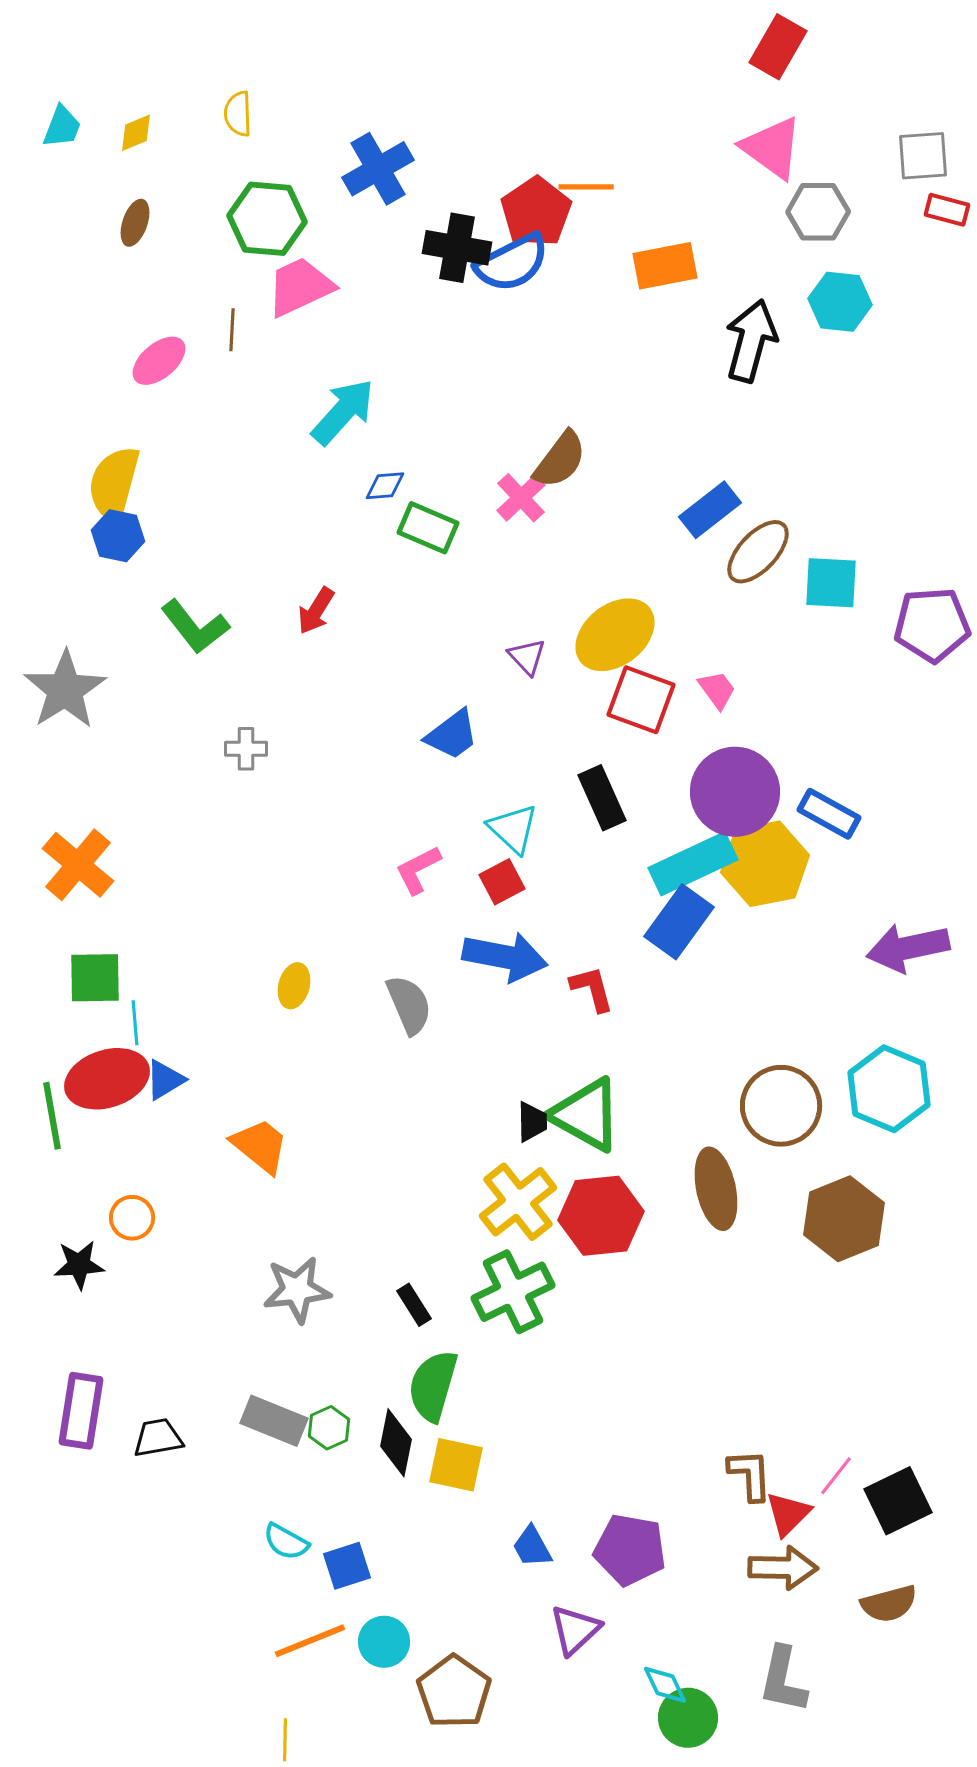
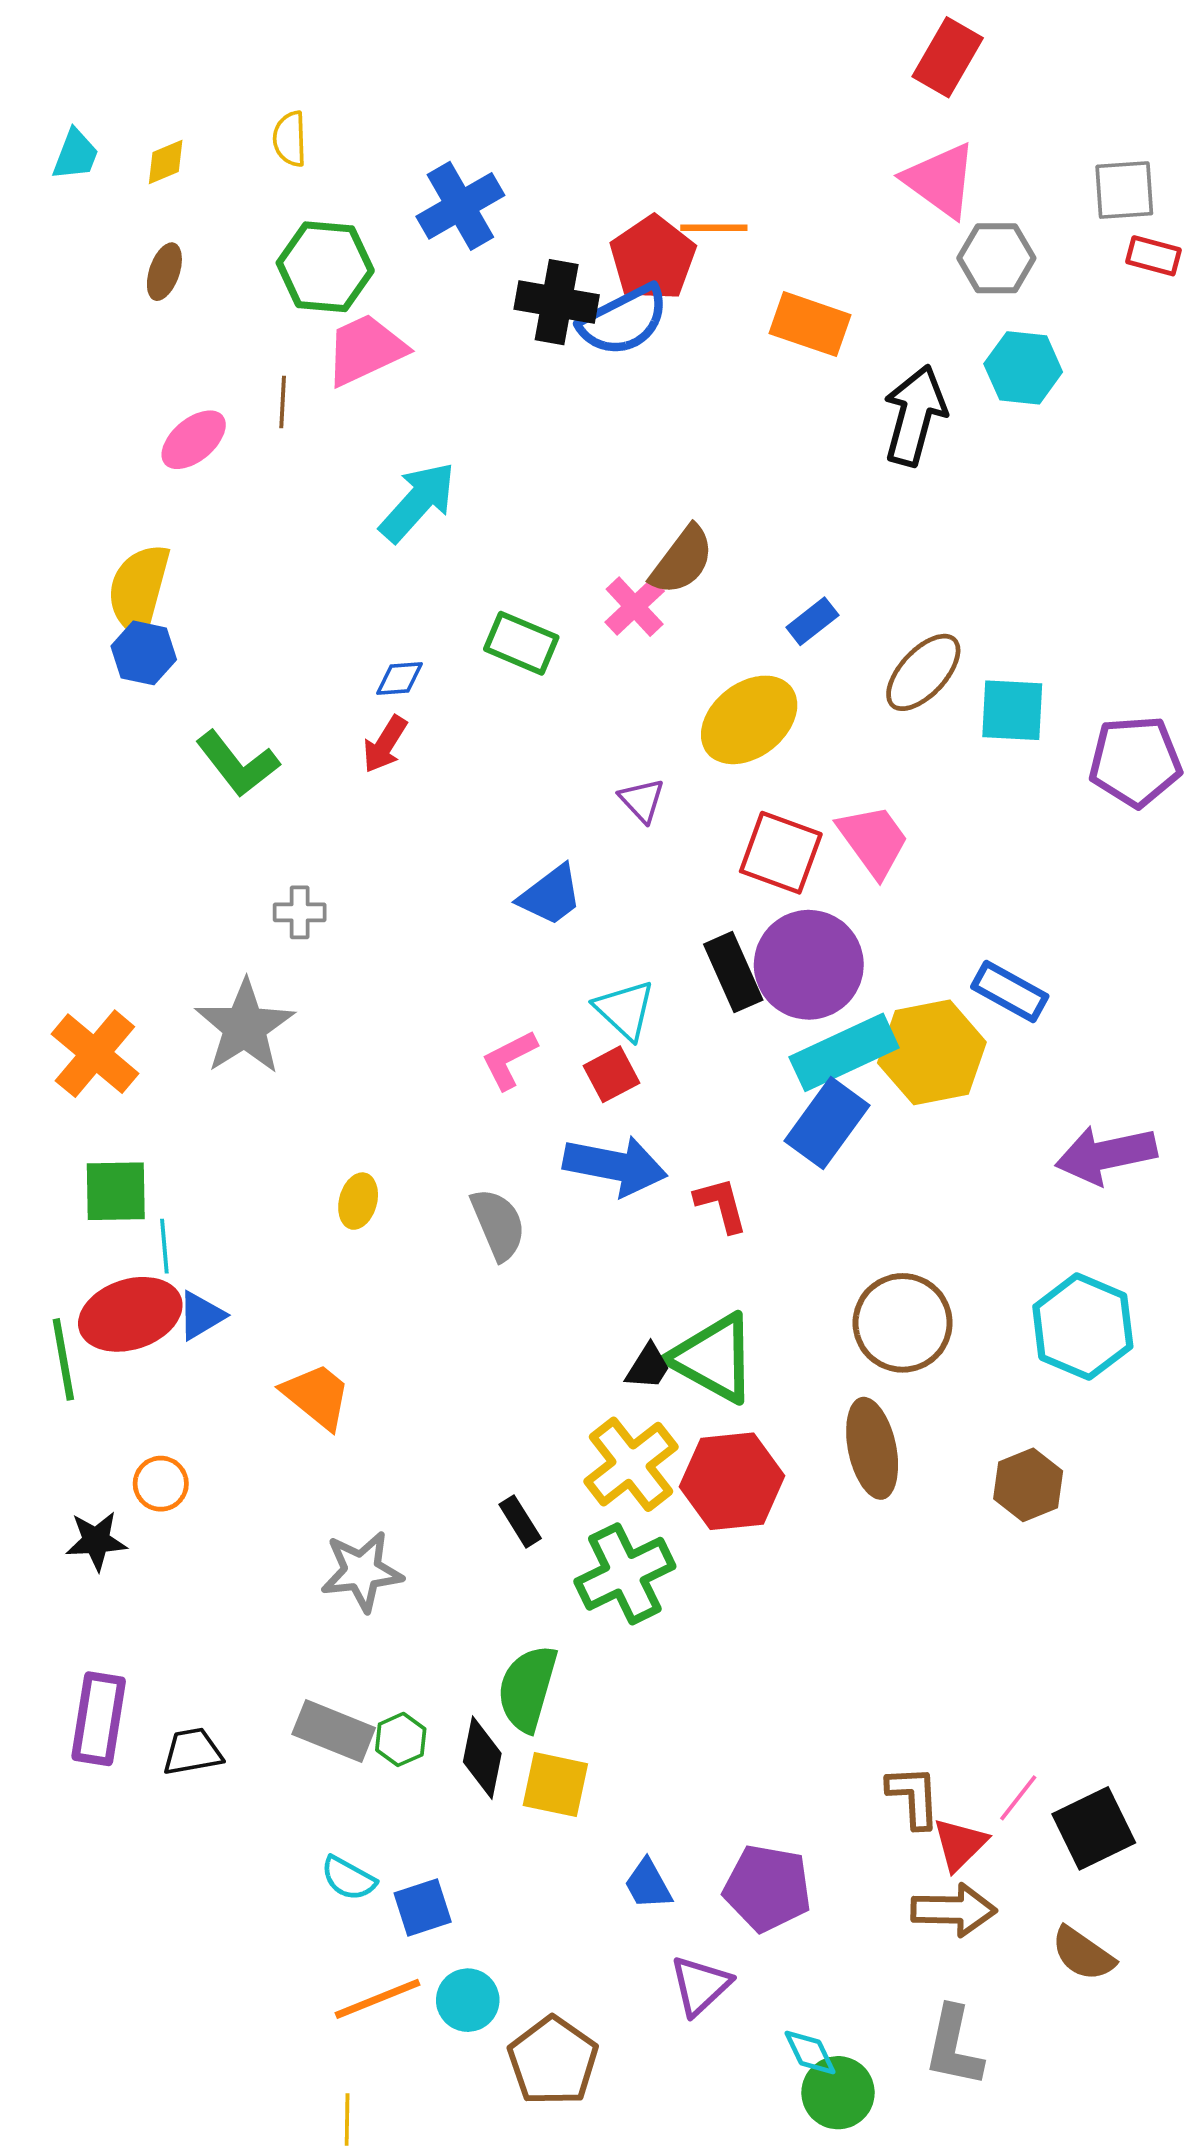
orange rectangle: (665, 266) -> (810, 324), turned 30
blue diamond: (385, 486) -> (399, 678), moved
blue rectangle: (710, 510) -> (812, 621), moved, size x0.7
yellow ellipse: (615, 635) -> (749, 720), moved
gray star: (65, 690) -> (245, 1027), moved
pink trapezoid: (717, 690) -> (873, 840), size x1.6
purple circle: (735, 792) -> (809, 965), moved
brown circle: (781, 1106) -> (903, 1323), moved
black trapezoid: (532, 1122) -> (648, 1367), turned 33
brown hexagon: (844, 1219) -> (1028, 1485), size x0.7
black rectangle: (414, 1305) -> (520, 1521), moved
brown semicircle: (889, 1604) -> (1083, 1954), turned 50

